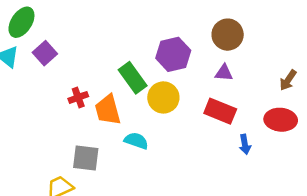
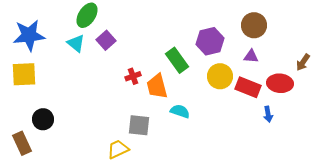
yellow circle: (163, 97) -> (220, 76), moved
red ellipse: (281, 120) -> (280, 83), moved

